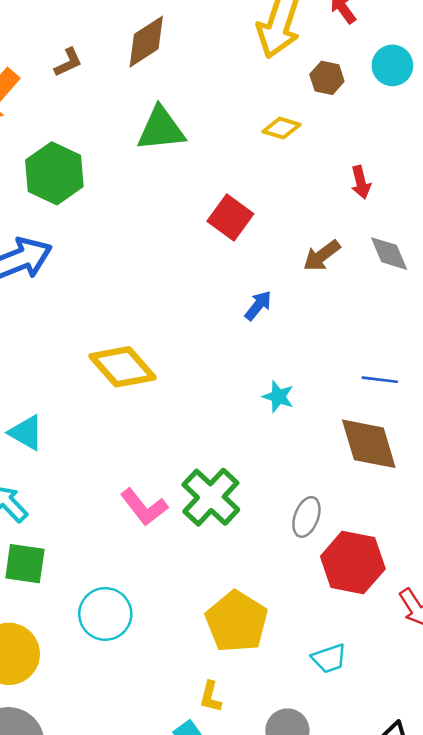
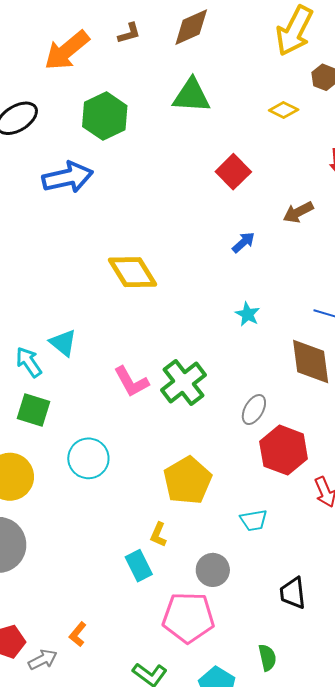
cyan triangle: (26, 433) -> (63, 343), moved

